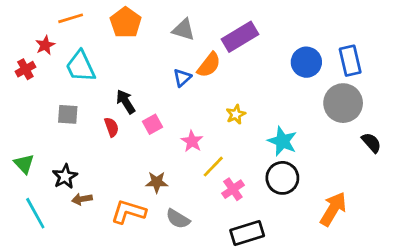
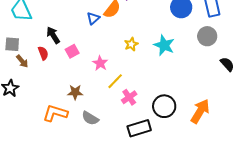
gray circle: (343, 103) -> (207, 36), size x0.7
cyan star: (282, 141) -> (164, 45), moved
black circle: (282, 178) -> (164, 106), moved
brown arrow: (82, 199) -> (22, 61), moved, turned -120

